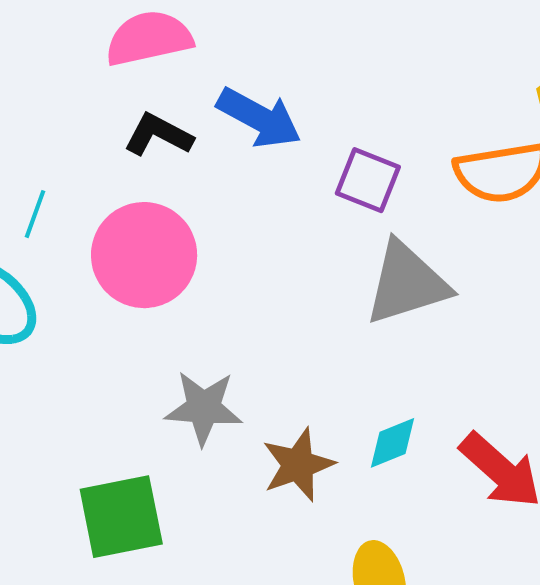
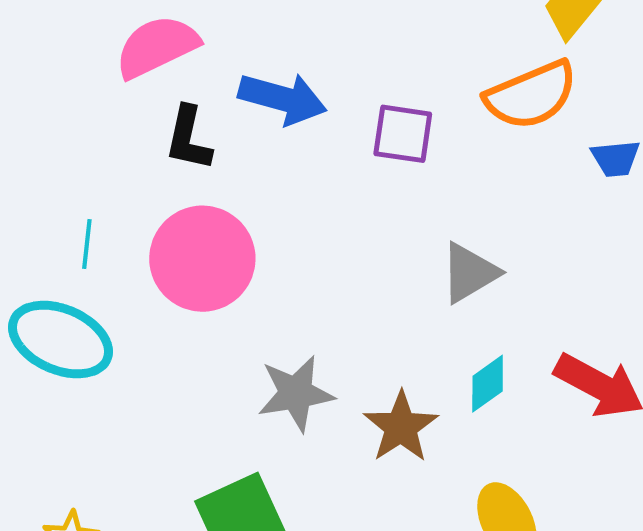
black L-shape: (158, 135) -> (188, 138), turned -92
gray triangle: (407, 283) -> (469, 273), moved, size x0.7

